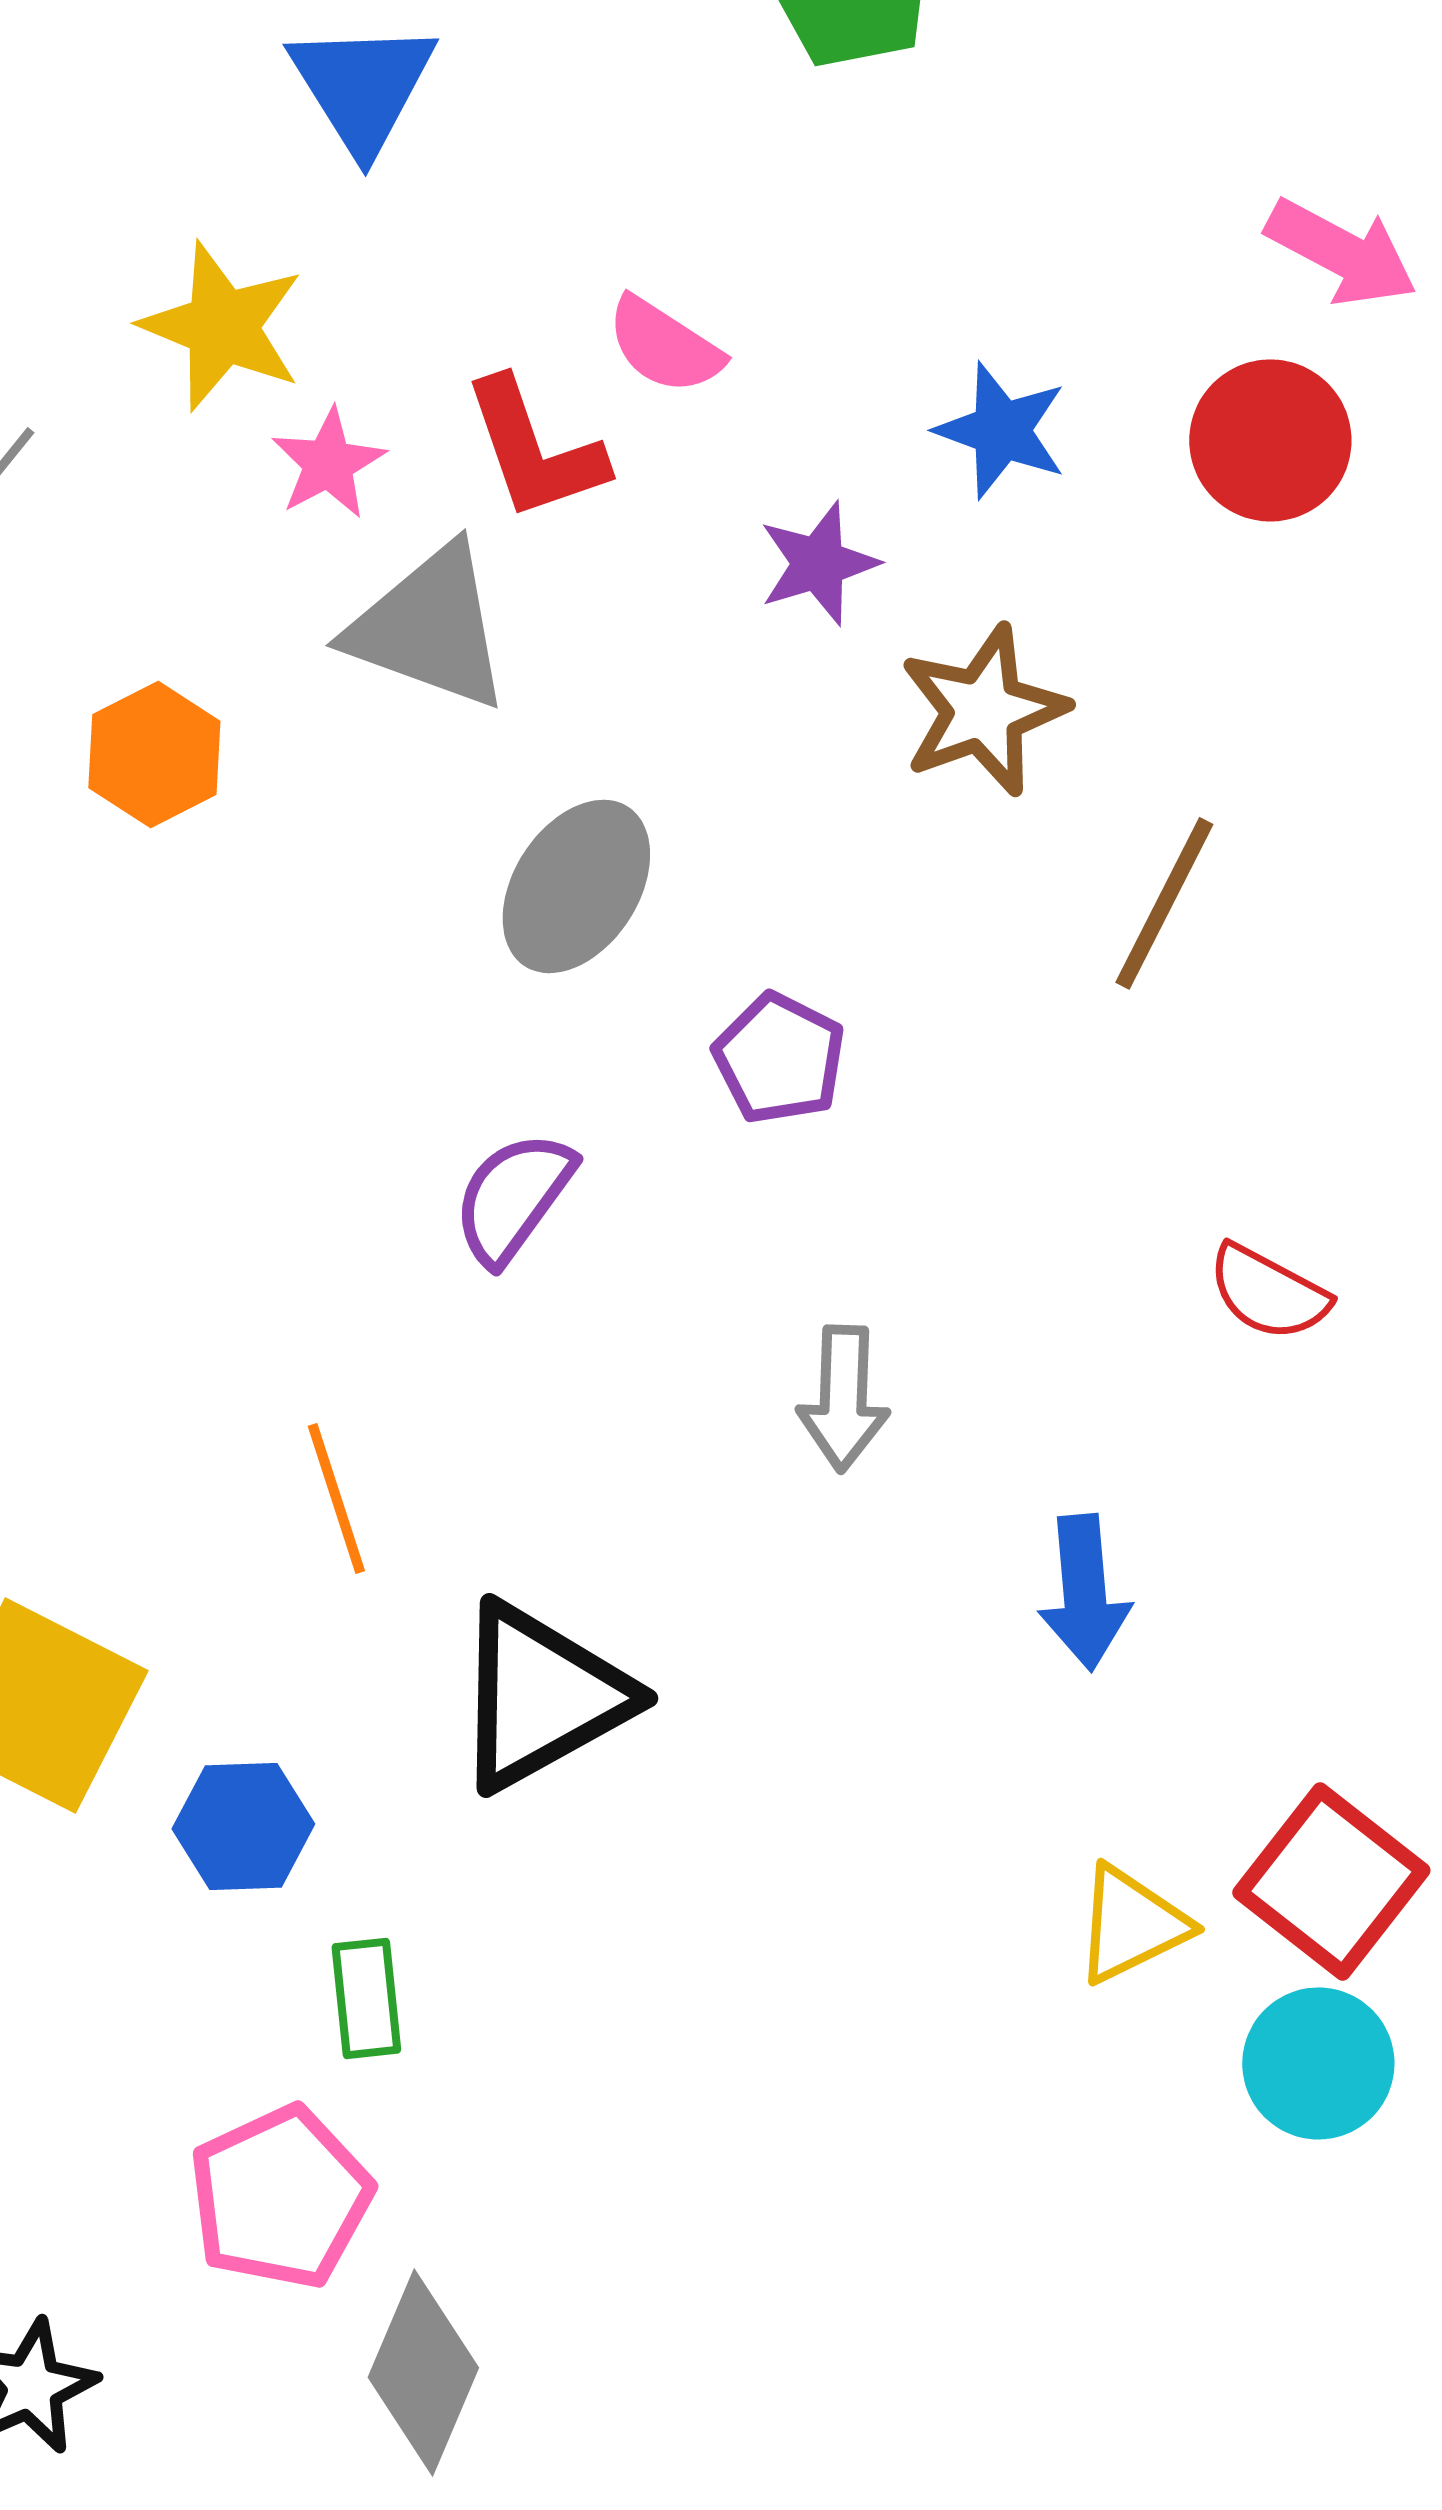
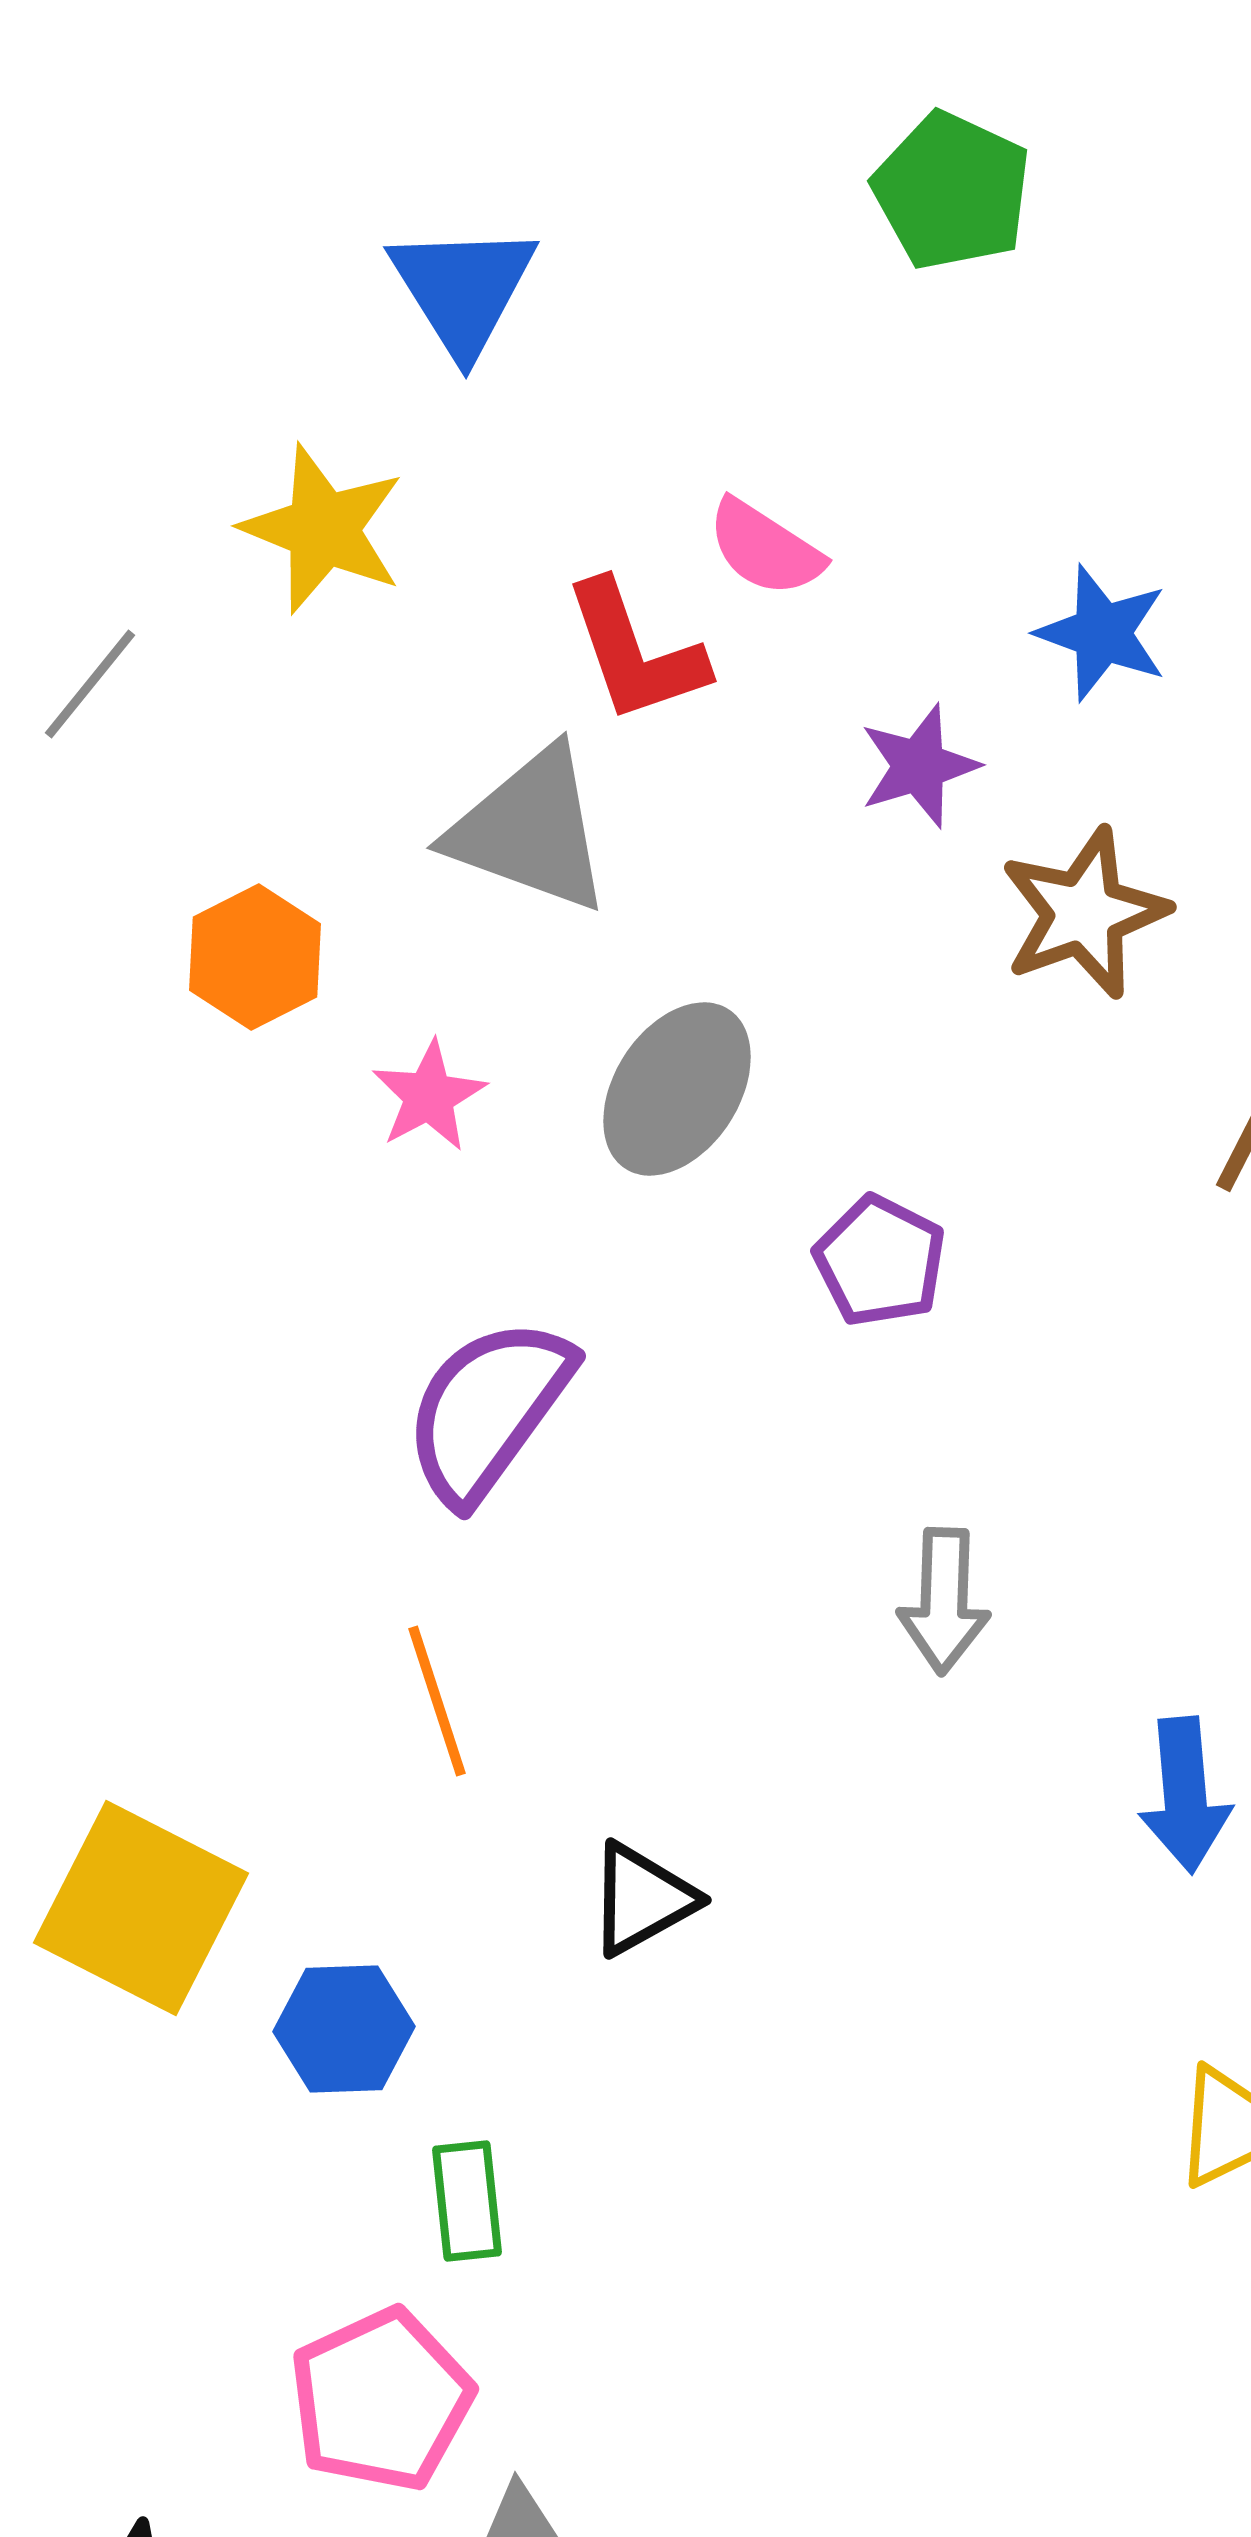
pink star: (328, 463) -> (429, 1096), moved
purple semicircle: (513, 1197) -> (488, 1410), moved, size x1.4
black triangle: (541, 1696) -> (642, 1899), size x0.6

